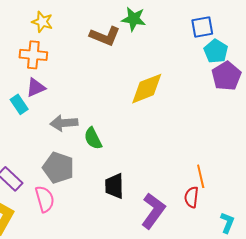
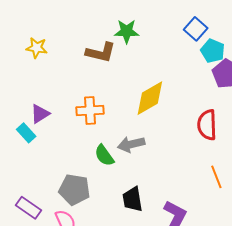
blue square: (202, 27) -> (196, 29), turned -30
orange cross: (33, 55) -> (90, 110), moved
gray arrow: (64, 123) -> (131, 144), moved
red semicircle: (192, 197) -> (207, 125), moved, size x1.4

